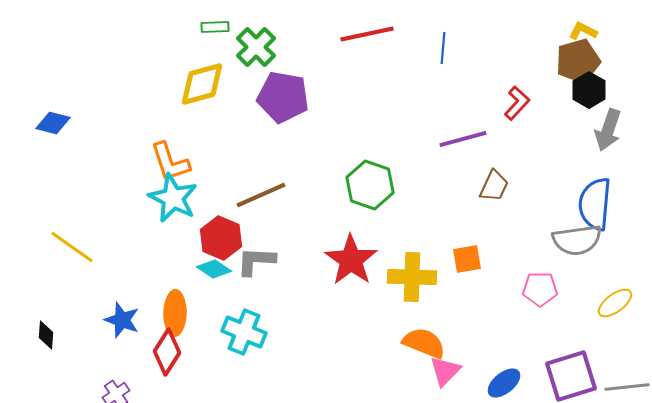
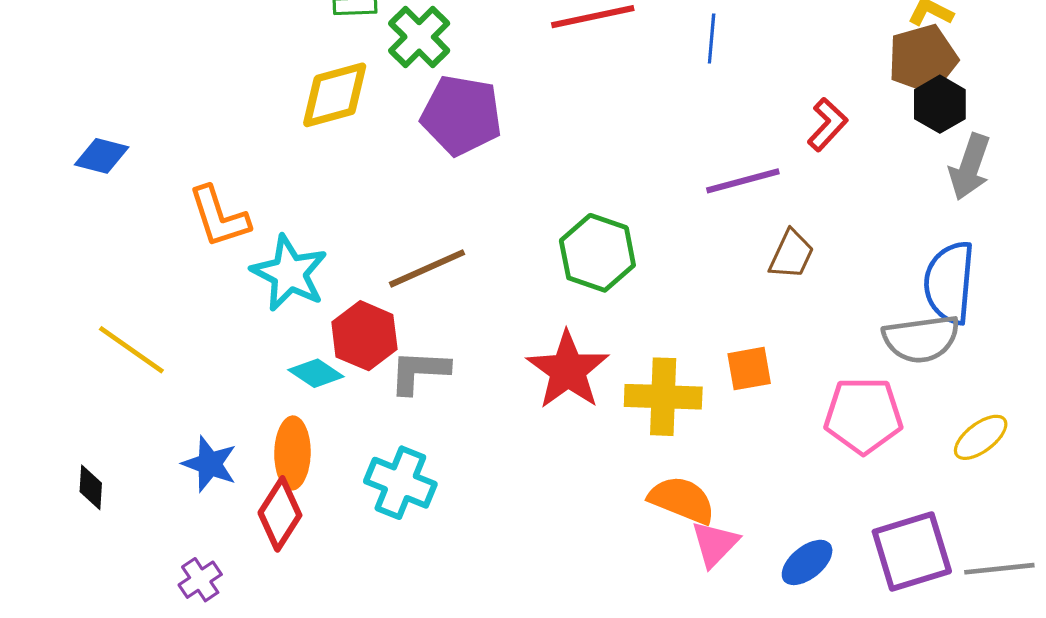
orange L-shape: (170, 162) -> (219, 217), moved
cyan diamond: (214, 269) -> (316, 373), moved
pink pentagon: (540, 289) -> (863, 415), size x1.4

